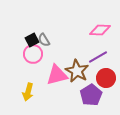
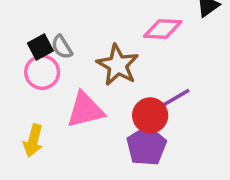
purple line: (98, 57) -> (174, 99), moved
brown star: (77, 71) -> (118, 65), moved
red circle: (106, 78) -> (150, 115), moved

